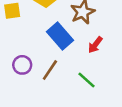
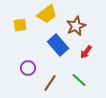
brown line: (50, 70) -> (50, 83), moved

